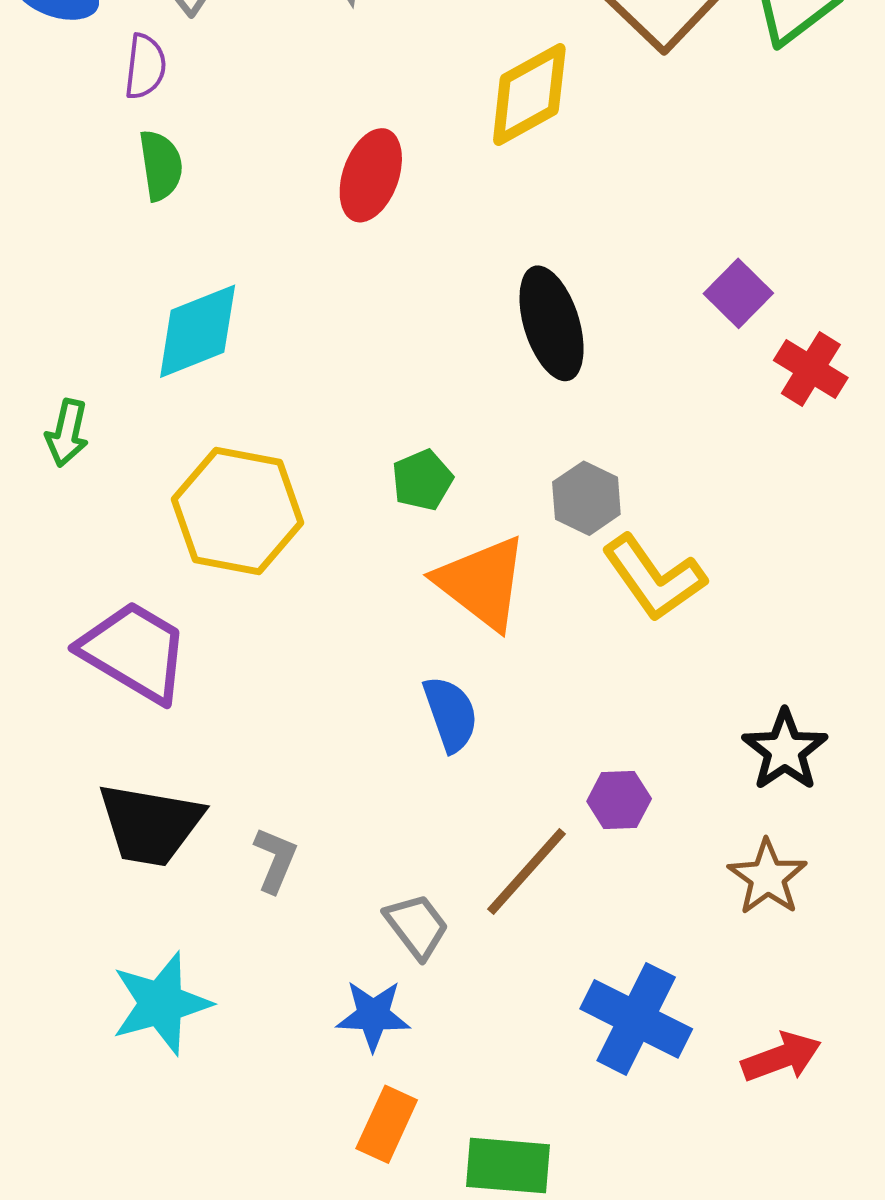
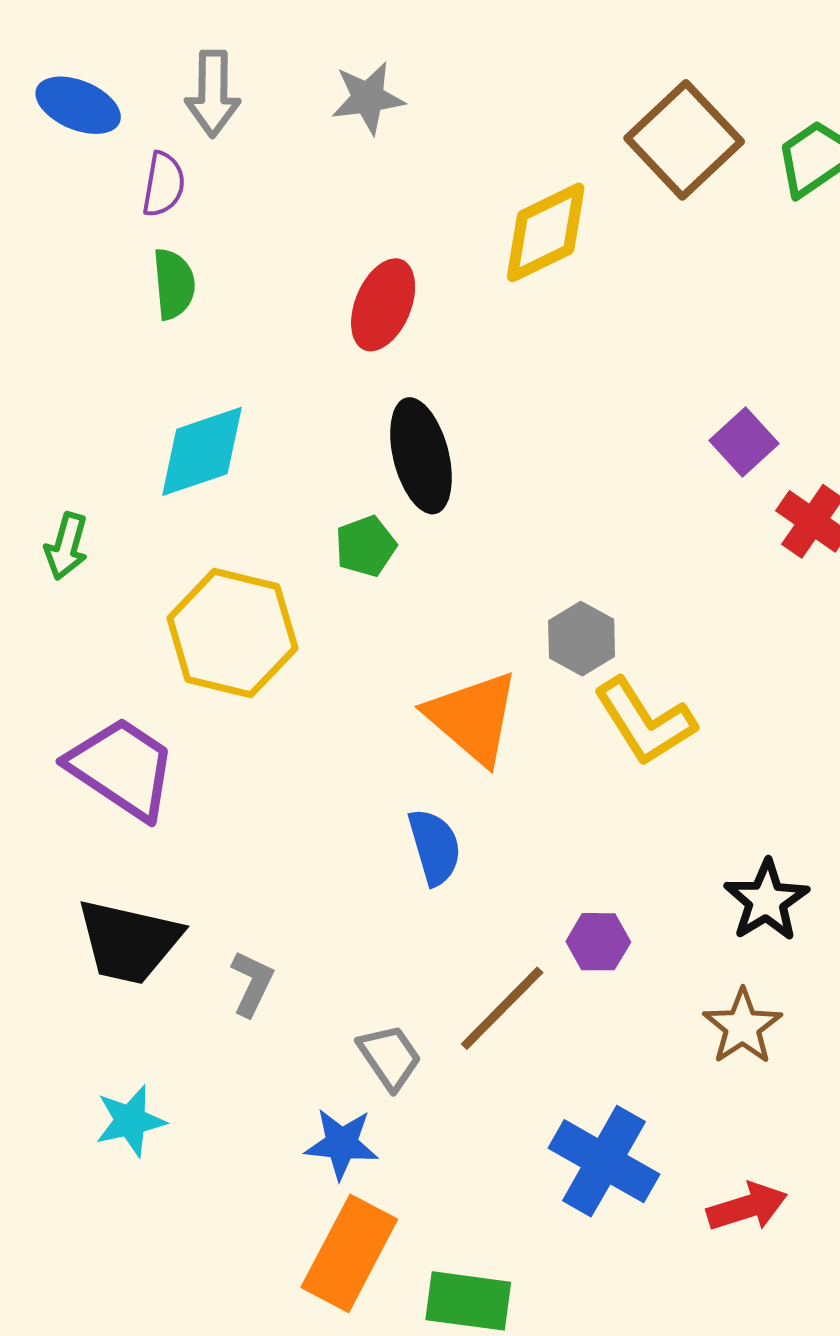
black ellipse: (552, 323) -> (421, 456), moved
green pentagon: (422, 480) -> (366, 546), moved
cyan star: (161, 1003) -> (130, 1121), size x0.7
orange rectangle: (387, 1124) -> (349, 1253), size x1.5

